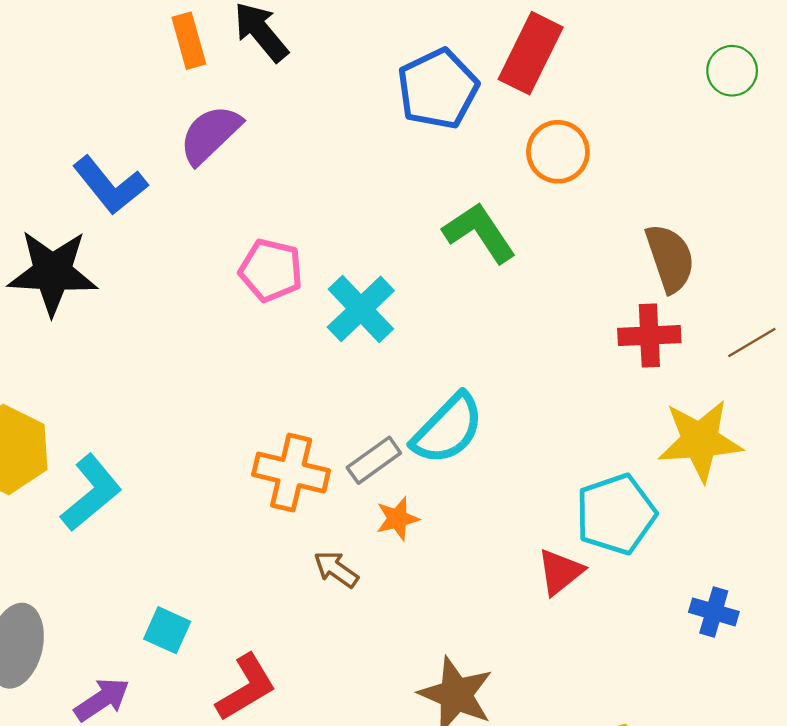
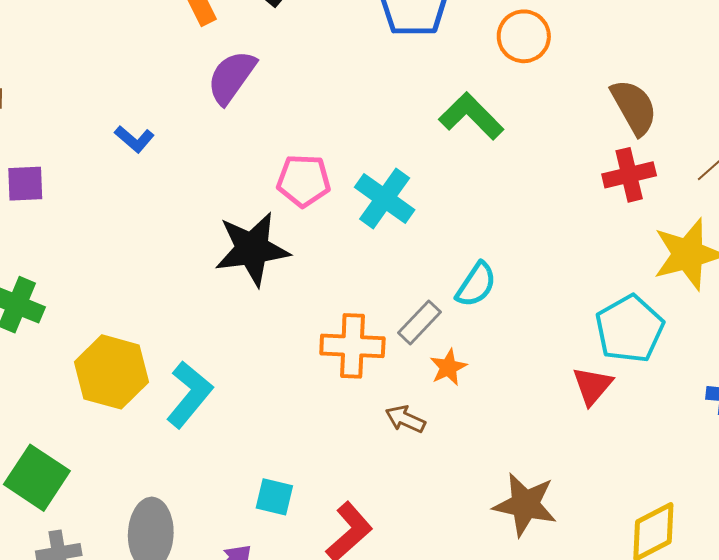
blue L-shape: (110, 185) -> (134, 139), moved, size x0.6
black star: (53, 272) -> (252, 249), moved
cyan semicircle: (448, 429) -> (476, 285), size x0.7

